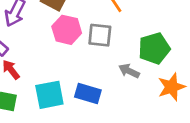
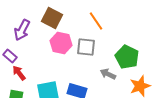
green pentagon: (154, 48) -> (127, 57), turned -30

